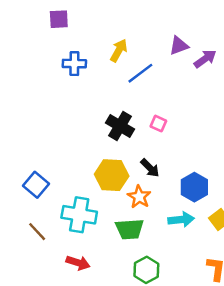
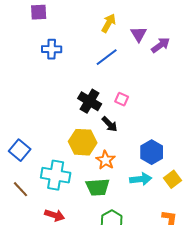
purple triangle: (179, 46) -> (139, 34), turned -42
yellow arrow: (119, 50) -> (109, 23), moved
black arrow: (150, 168) -> (110, 124), moved

